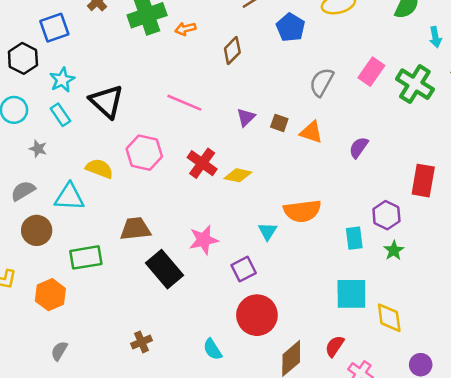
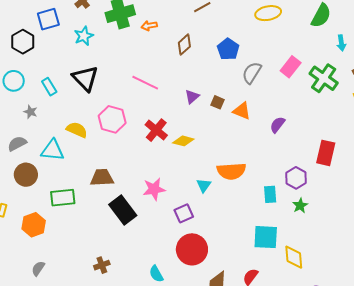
blue pentagon: (291, 27) -> (228, 49), moved
cyan star: (62, 80) -> (84, 36), moved

